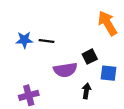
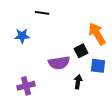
orange arrow: (107, 23) -> (97, 34), moved
black line: (46, 41) -> (42, 13), moved

